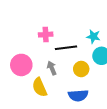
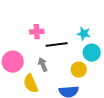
yellow circle: (81, 69) -> (79, 70), moved

